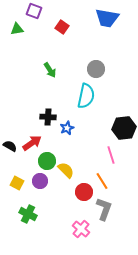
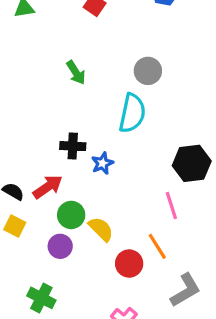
yellow square: (17, 183) -> (15, 226), moved
gray L-shape: (104, 209) -> (185, 290), moved, turned 40

